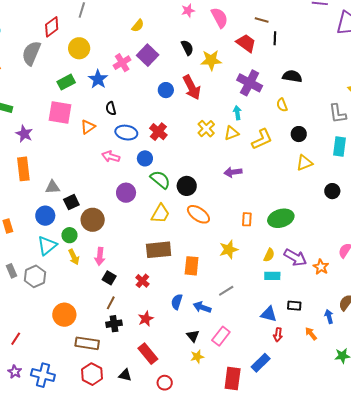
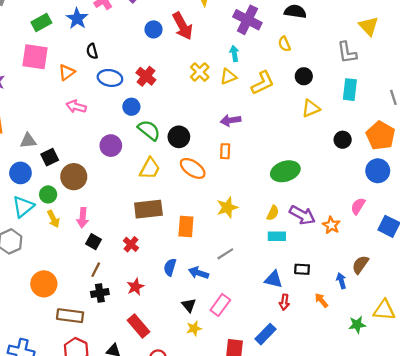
pink arrow: (111, 157) -> (76, 107), moved
orange rectangle: (247, 219) -> (225, 151), moved

